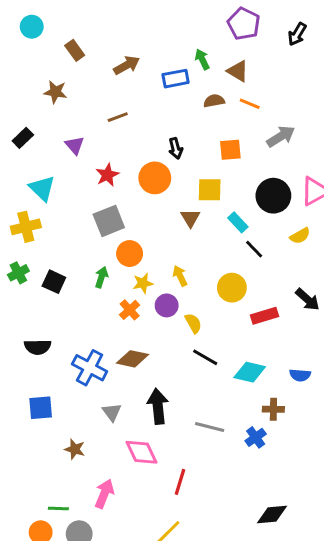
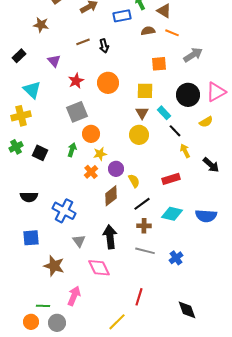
black arrow: (176, 148) -> (104, 46), moved
brown triangle: (190, 218) -> (142, 113), moved
yellow arrow: (180, 276) -> (185, 151), moved
yellow circle: (232, 288) -> (139, 135), moved
red rectangle: (264, 316) -> (171, 179), moved
black line: (205, 357) -> (142, 204), turned -66
brown diamond: (133, 359) -> (111, 196), moved, turned -50
blue semicircle: (300, 375) -> (206, 216), size x1.5
brown cross: (273, 409) -> (144, 226), moved
brown star: (75, 449) -> (54, 266), size x1.5
red line: (180, 482) -> (139, 297), moved
black diamond: (272, 514) -> (187, 310), turned 75

